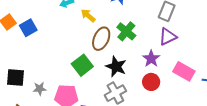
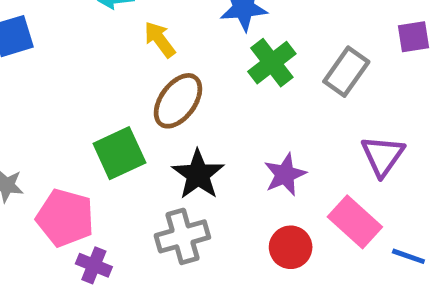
green cross: (126, 31) -> (272, 63), moved
purple triangle: (168, 37) -> (383, 156), moved, turned -42
red circle: (151, 82) -> (291, 247), moved

